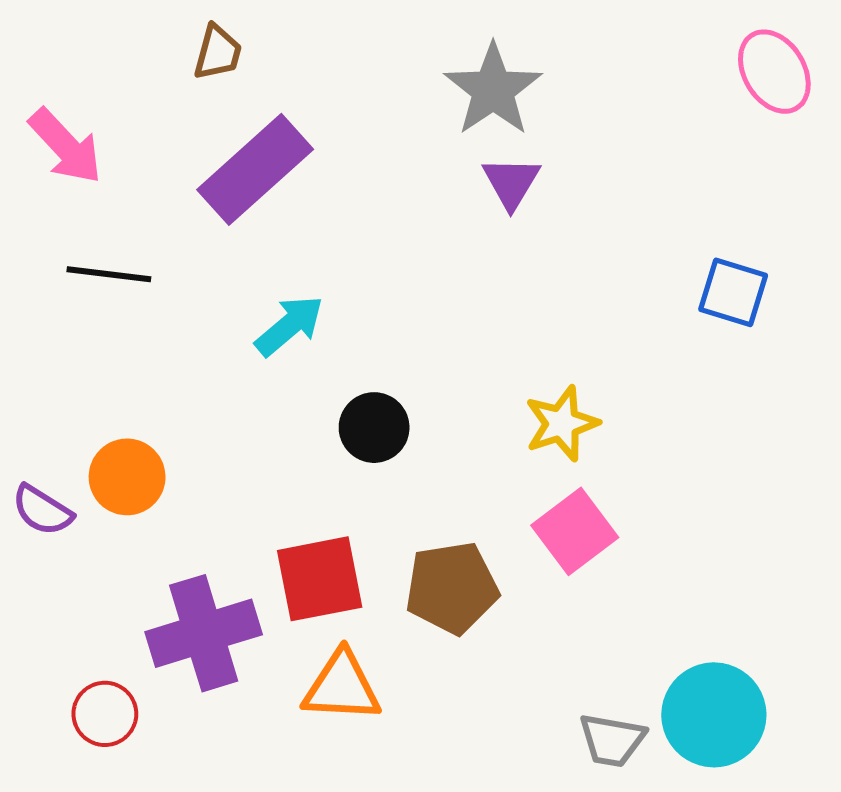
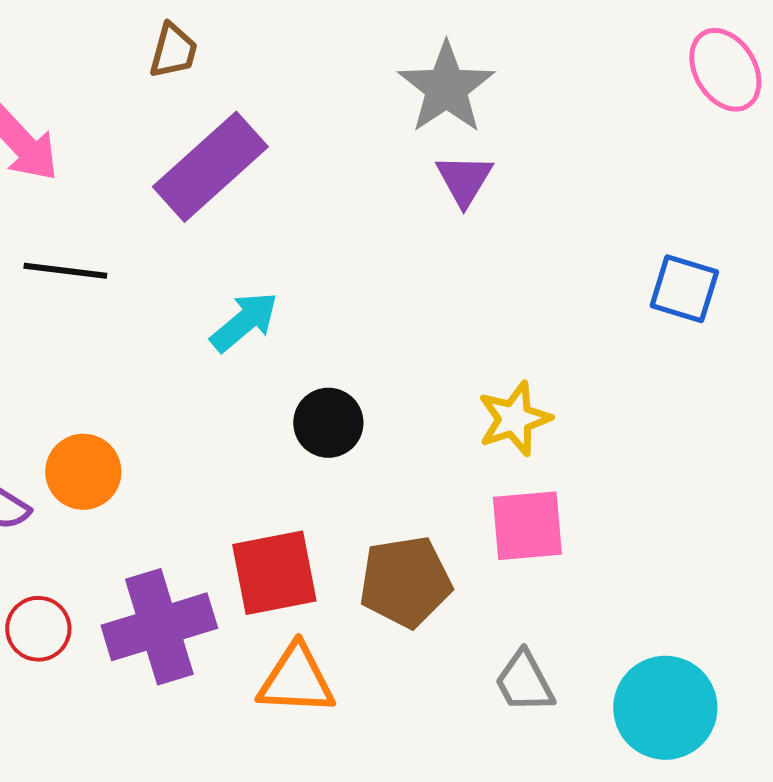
pink square: (575, 531) -> (527, 526), turned 32
red circle: (105, 714) -> (38, 629), moved
gray trapezoid: (612, 740) -> (524, 682), moved, turned 52

